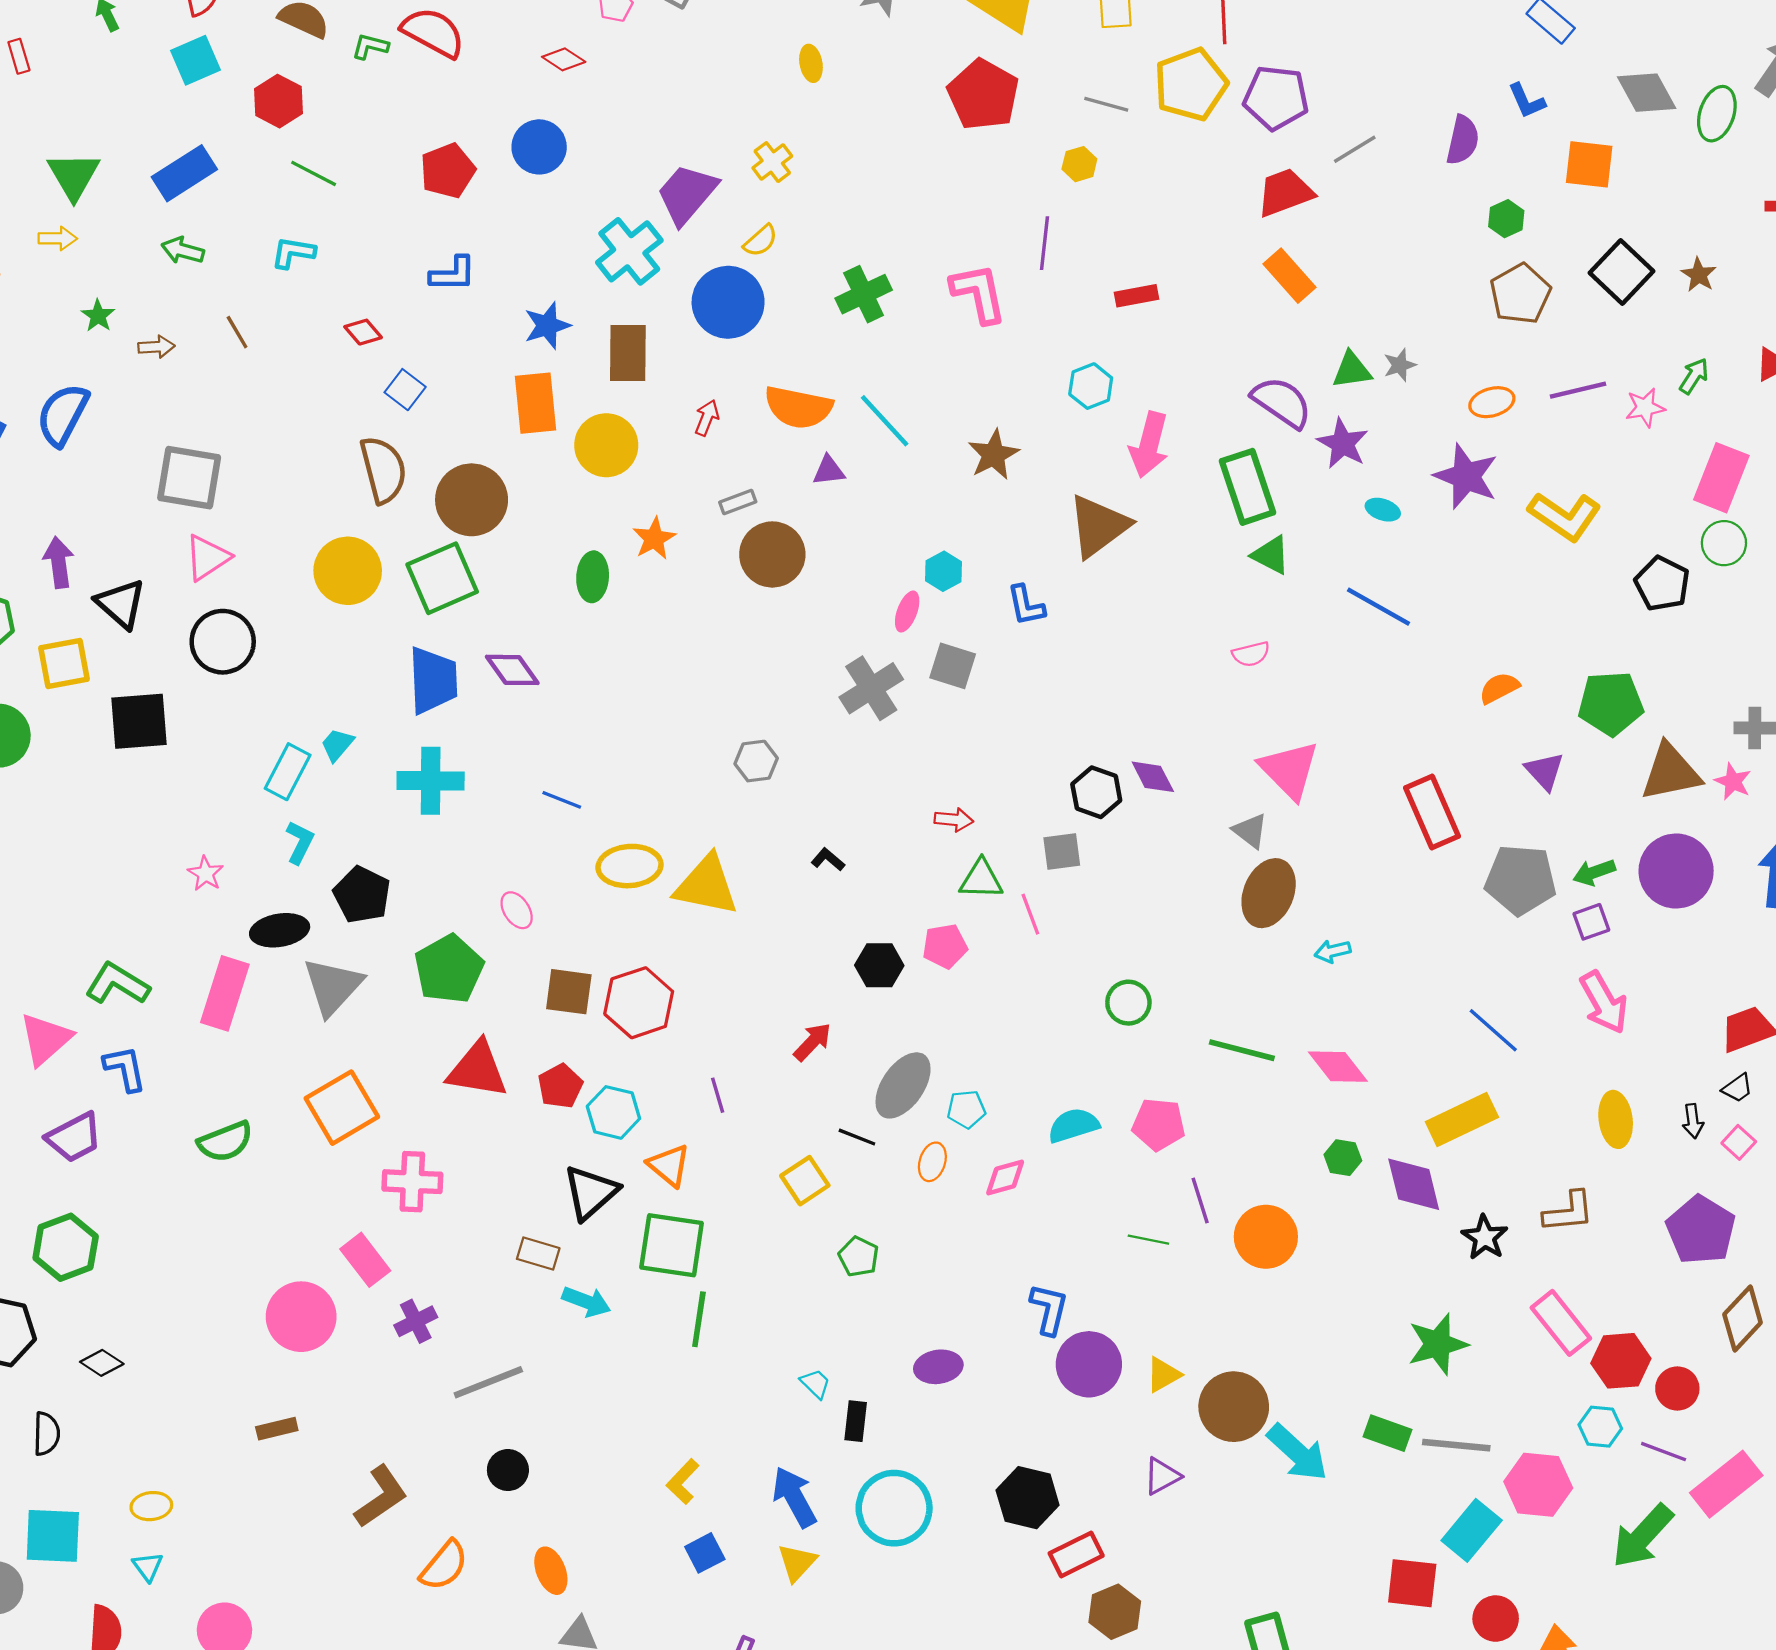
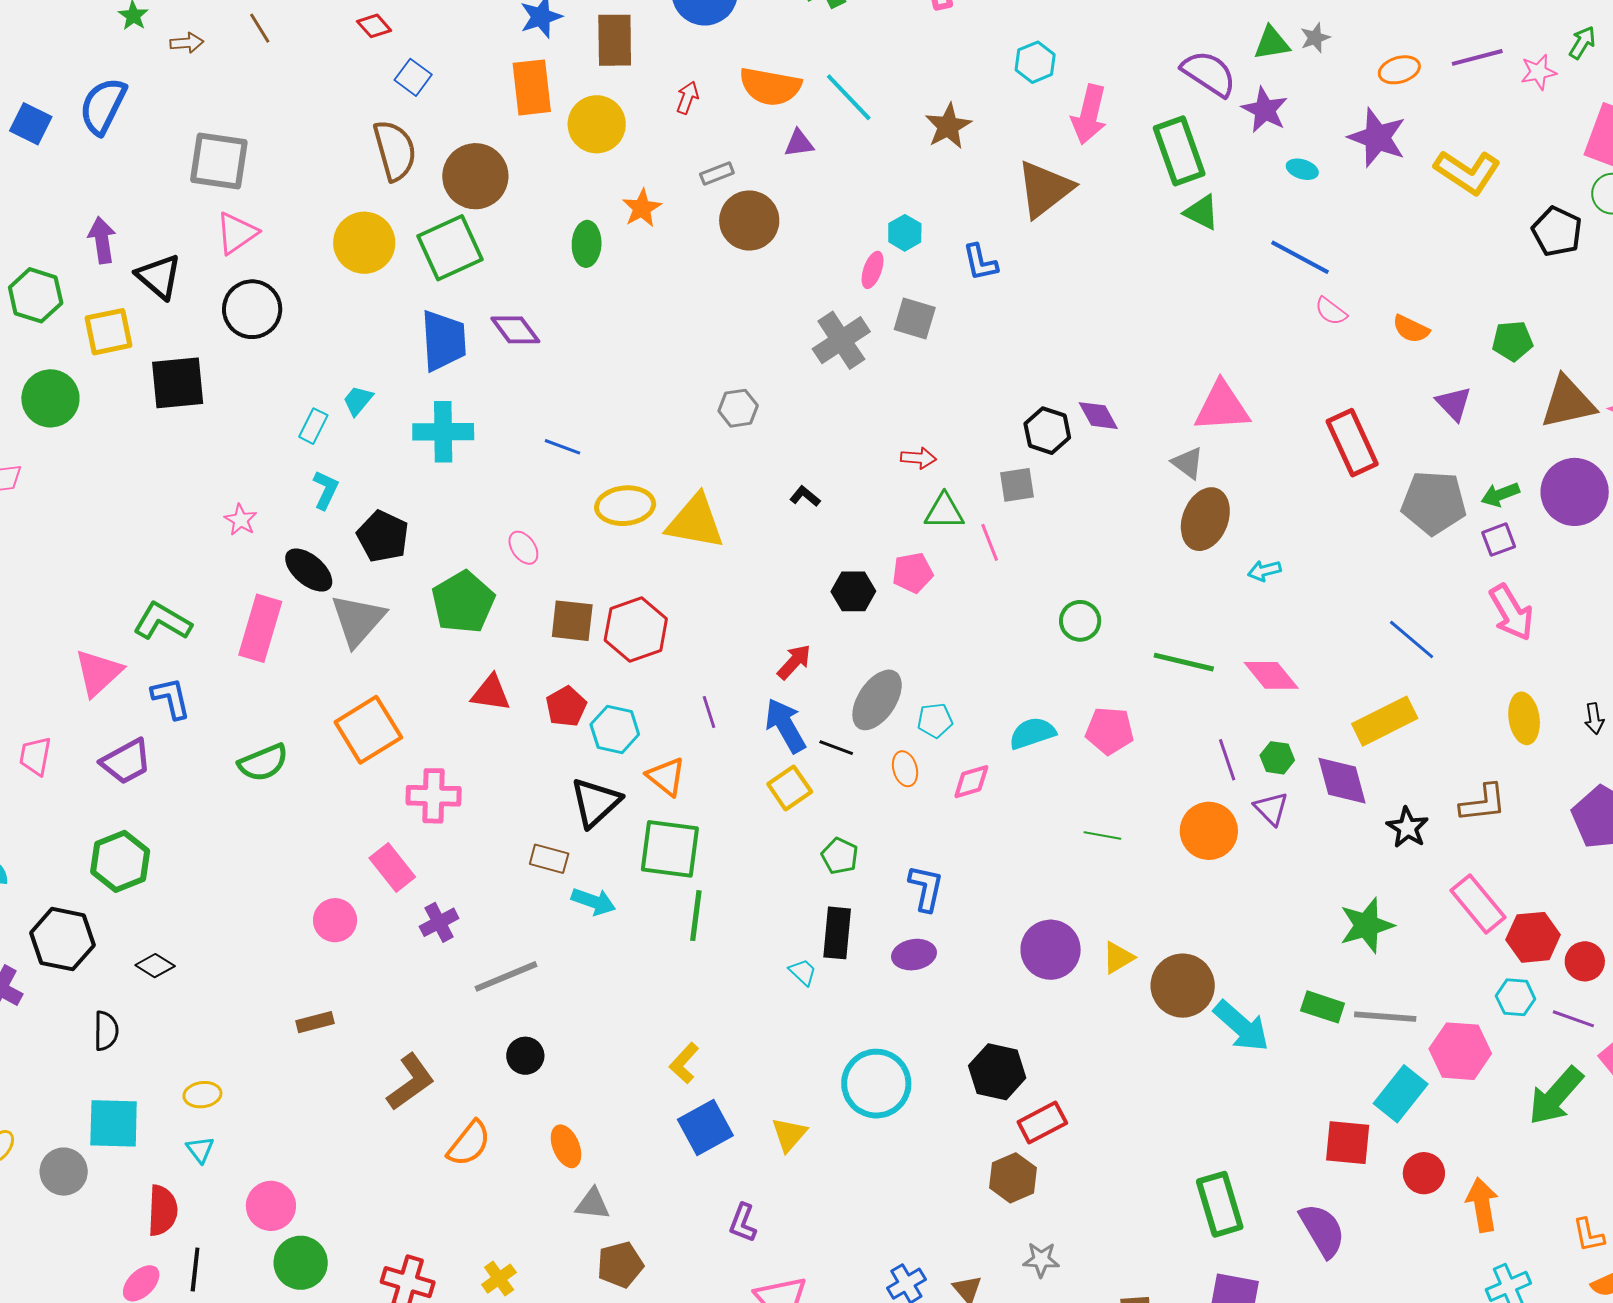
pink semicircle: (1251, 654) -> (1331, 311), moved, turned 52
orange semicircle: (1499, 688) -> (1411, 329), turned -126
green pentagon: (1611, 703) -> (1512, 341), size x0.7
pink triangle: (1289, 770) -> (1222, 407), turned -48
cyan rectangle: (288, 772) -> (313, 426), size x0.7
black ellipse: (280, 930) -> (309, 570), turned 51
red triangle: (478, 1070) -> (491, 693), size x0.7
orange ellipse: (932, 1162) -> (905, 769), turned -32
purple line: (1200, 1201) -> (1227, 760), moved
blue L-shape: (1049, 1309) -> (926, 888), moved
pink circle: (301, 1317) -> (335, 920), size x0.7
black rectangle: (856, 1421) -> (837, 933), moved, size x1.4
purple triangle: (1162, 1476) -> (1271, 809), moved, turned -45
blue arrow: (794, 1497) -> (785, 726), moved
blue square: (705, 1553) -> (705, 1128), size x1.5
brown hexagon: (1115, 1612) -> (1013, 1178), moved

